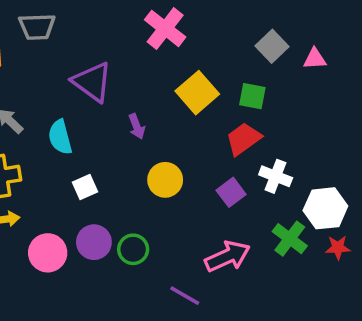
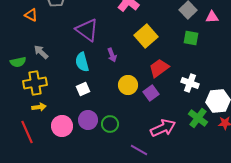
green square: (252, 96) -> (191, 38), moved
cyan semicircle: (60, 137) -> (82, 62), moved
red trapezoid: (243, 139) -> (159, 68), moved
purple square: (231, 192) -> (151, 93), moved

